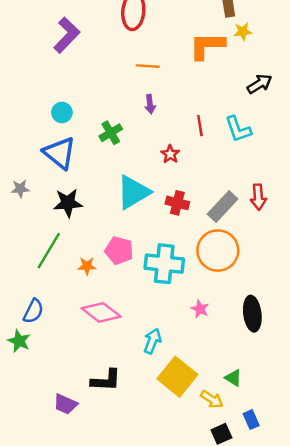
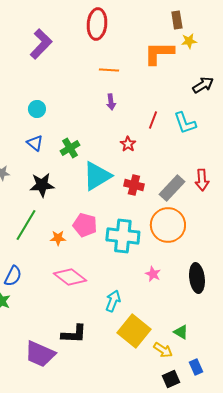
red line: (200, 126) -> (153, 120), turned 30
green cross: (111, 133) -> (70, 148), moved
blue triangle: (60, 153) -> (35, 143), size x0.6
purple trapezoid: (65, 404) -> (40, 354), size x1.5

